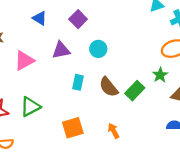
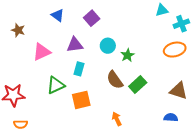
green star: (160, 75) -> (128, 55), moved
cyan rectangle: (78, 82) -> (79, 69), moved
green triangle: (30, 107) -> (56, 85), moved
orange square: (73, 128) -> (81, 100), moved

